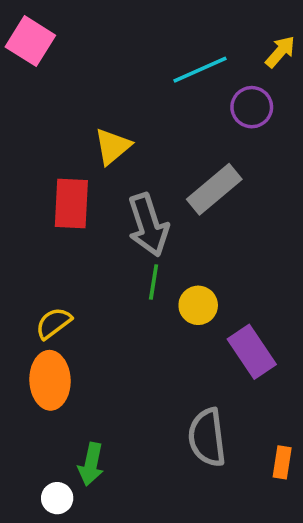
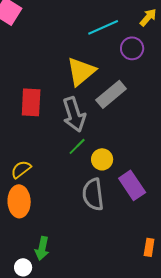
yellow triangle: (112, 146) -> (81, 71), moved, size x1.4
green line: (154, 282) -> (77, 146), turned 36
gray semicircle: (207, 437) -> (93, 194), moved

